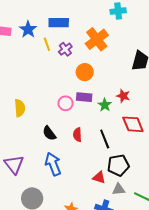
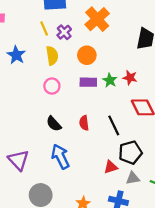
blue star: (28, 29) -> (16, 55), moved
pink circle: (66, 103) -> (52, 86), moved
green star: (105, 105) -> (110, 80), moved
yellow semicircle: (20, 108) -> (52, 56), moved
red triangle: (99, 177) -> (111, 167), turned -32

